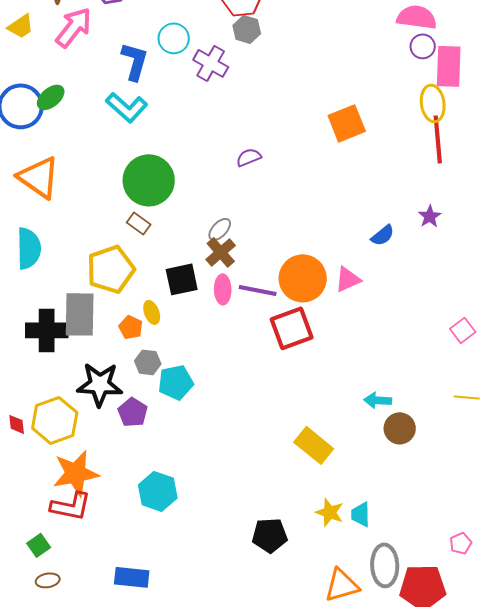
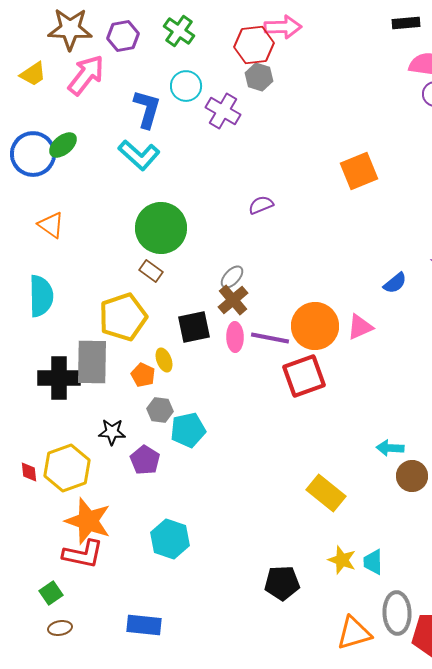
orange triangle: (39, 177) -> (51, 225), size x0.6
black star: (100, 384) -> (112, 432), size x0.6
orange star: (76, 473) -> (88, 521), turned 30

